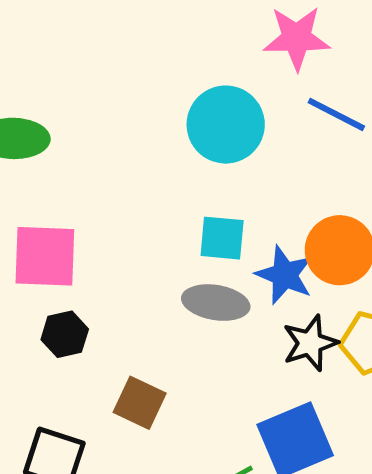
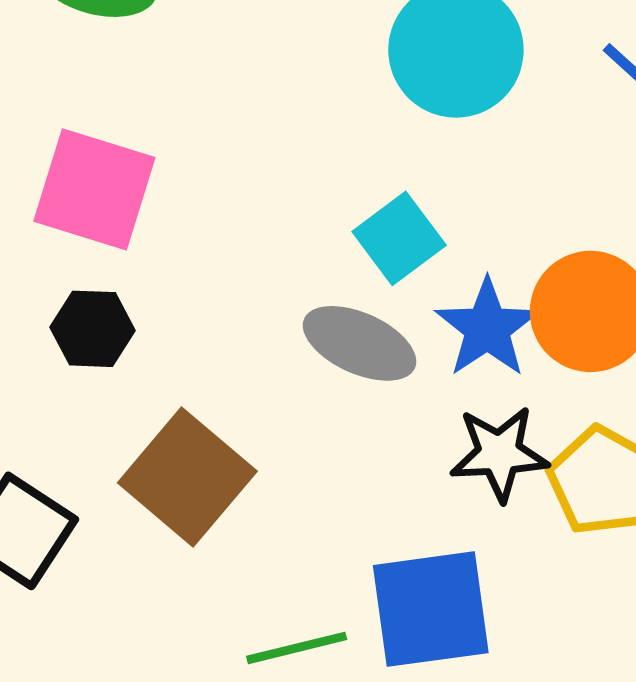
cyan square: (222, 238) -> (399, 238), turned 33
brown square: (140, 403) -> (187, 477), size x1.4

